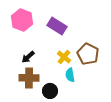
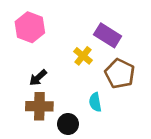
purple rectangle: (57, 26) -> (108, 35), moved
yellow cross: (64, 57) -> (83, 56), moved

